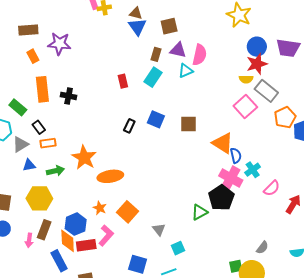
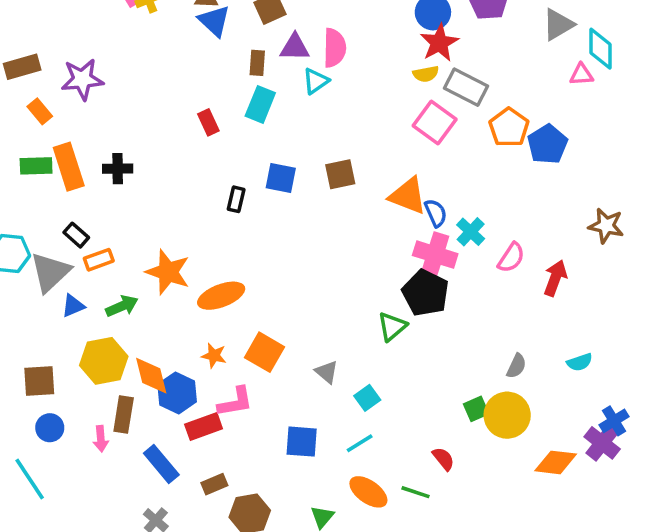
green rectangle: (18, 107) -> (36, 166), moved, turned -30
gray triangle: (20, 144) -> (50, 272), size x1.4
pink L-shape: (106, 235) -> (235, 402), turned 50
orange diamond: (68, 241) -> (151, 376), moved

